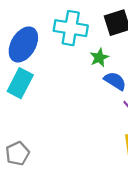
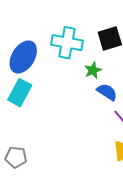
gray pentagon: (17, 153) -> (16, 157), turned 30

